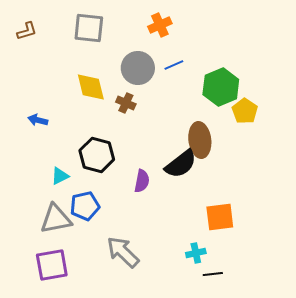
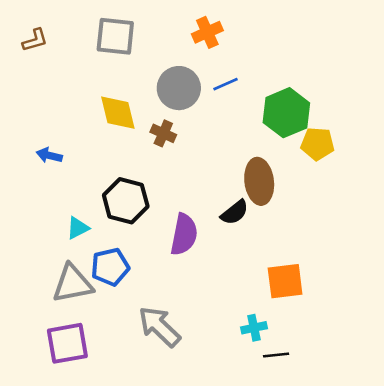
yellow pentagon: (245, 111) -> (317, 144), turned -30
black semicircle: (181, 164) -> (235, 212), size x0.7
purple semicircle: (142, 181) -> (184, 234), size x1.4

